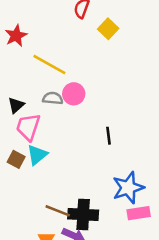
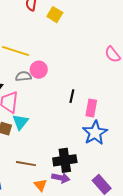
black line: (108, 136) -> (72, 96), turned 32
brown line: (58, 211) -> (26, 164), moved
pink rectangle: (139, 213) -> (91, 108), moved, turned -60

